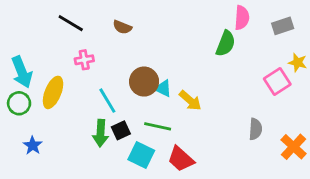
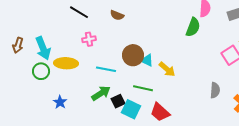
yellow ellipse: (53, 92) -> (66, 63), turned 70
cyan line: (107, 101) -> (106, 69), turned -48
black square: (121, 130) -> (118, 101), moved
green arrow: (101, 133) -> (101, 93), turned -126
blue star: (33, 145) -> (60, 102), moved

